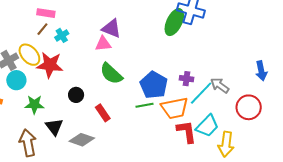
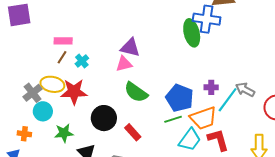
green ellipse: (174, 22) -> (192, 33), turned -32
yellow ellipse: (29, 55) -> (52, 84), turned -30
black circle: (76, 95) -> (104, 118), size x1.6
cyan trapezoid: (207, 126) -> (190, 140), moved

